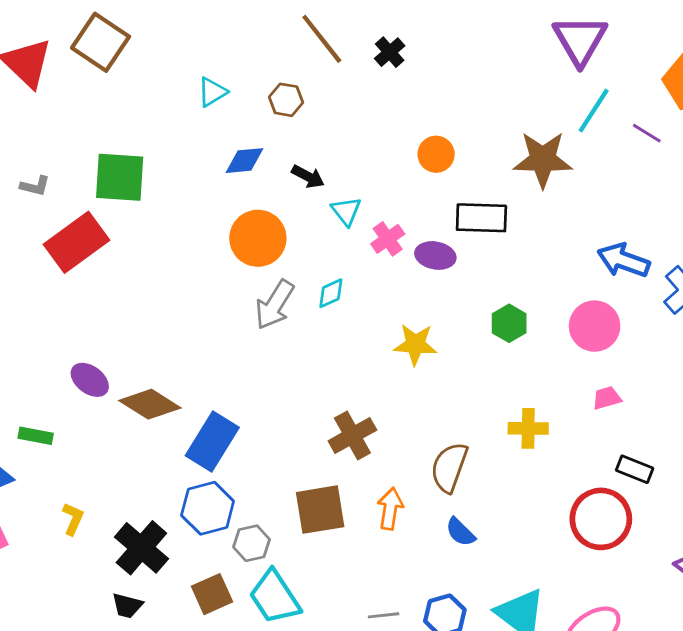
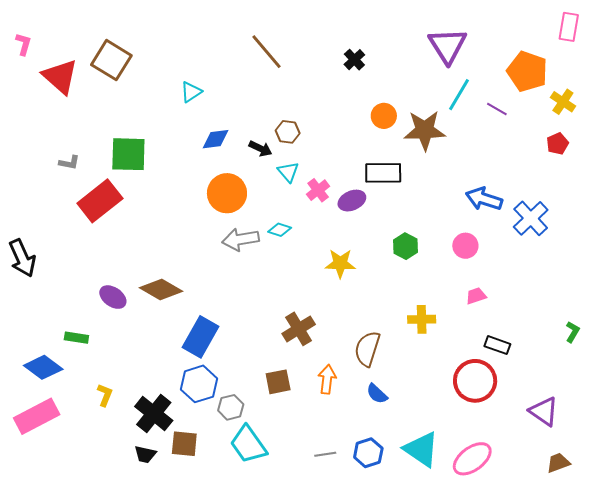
black cross: (390, 52) -> (354, 60), moved
brown hexagon: (286, 100) -> (288, 132), moved
orange circle: (436, 154) -> (384, 116), moved
purple ellipse: (435, 255) -> (352, 201), turned -32
cyan diamond: (331, 293) -> (280, 230), turned 45
gray arrow: (275, 305) -> (241, 239), turned 51
pink circle: (595, 326) -> (465, 246), size x0.7
brown diamond: (150, 404) -> (161, 290), moved
brown square: (320, 510) -> (278, 382), size x0.7
brown square: (212, 594) -> (184, 444), moved, turned 32

